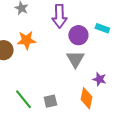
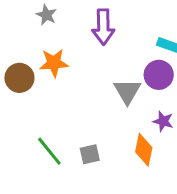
purple circle: (78, 35) -> (159, 75), moved

